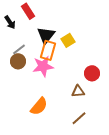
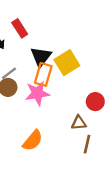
yellow square: (68, 40) -> (67, 63), size x1.5
brown line: (79, 118) -> (87, 144), moved, turned -35

